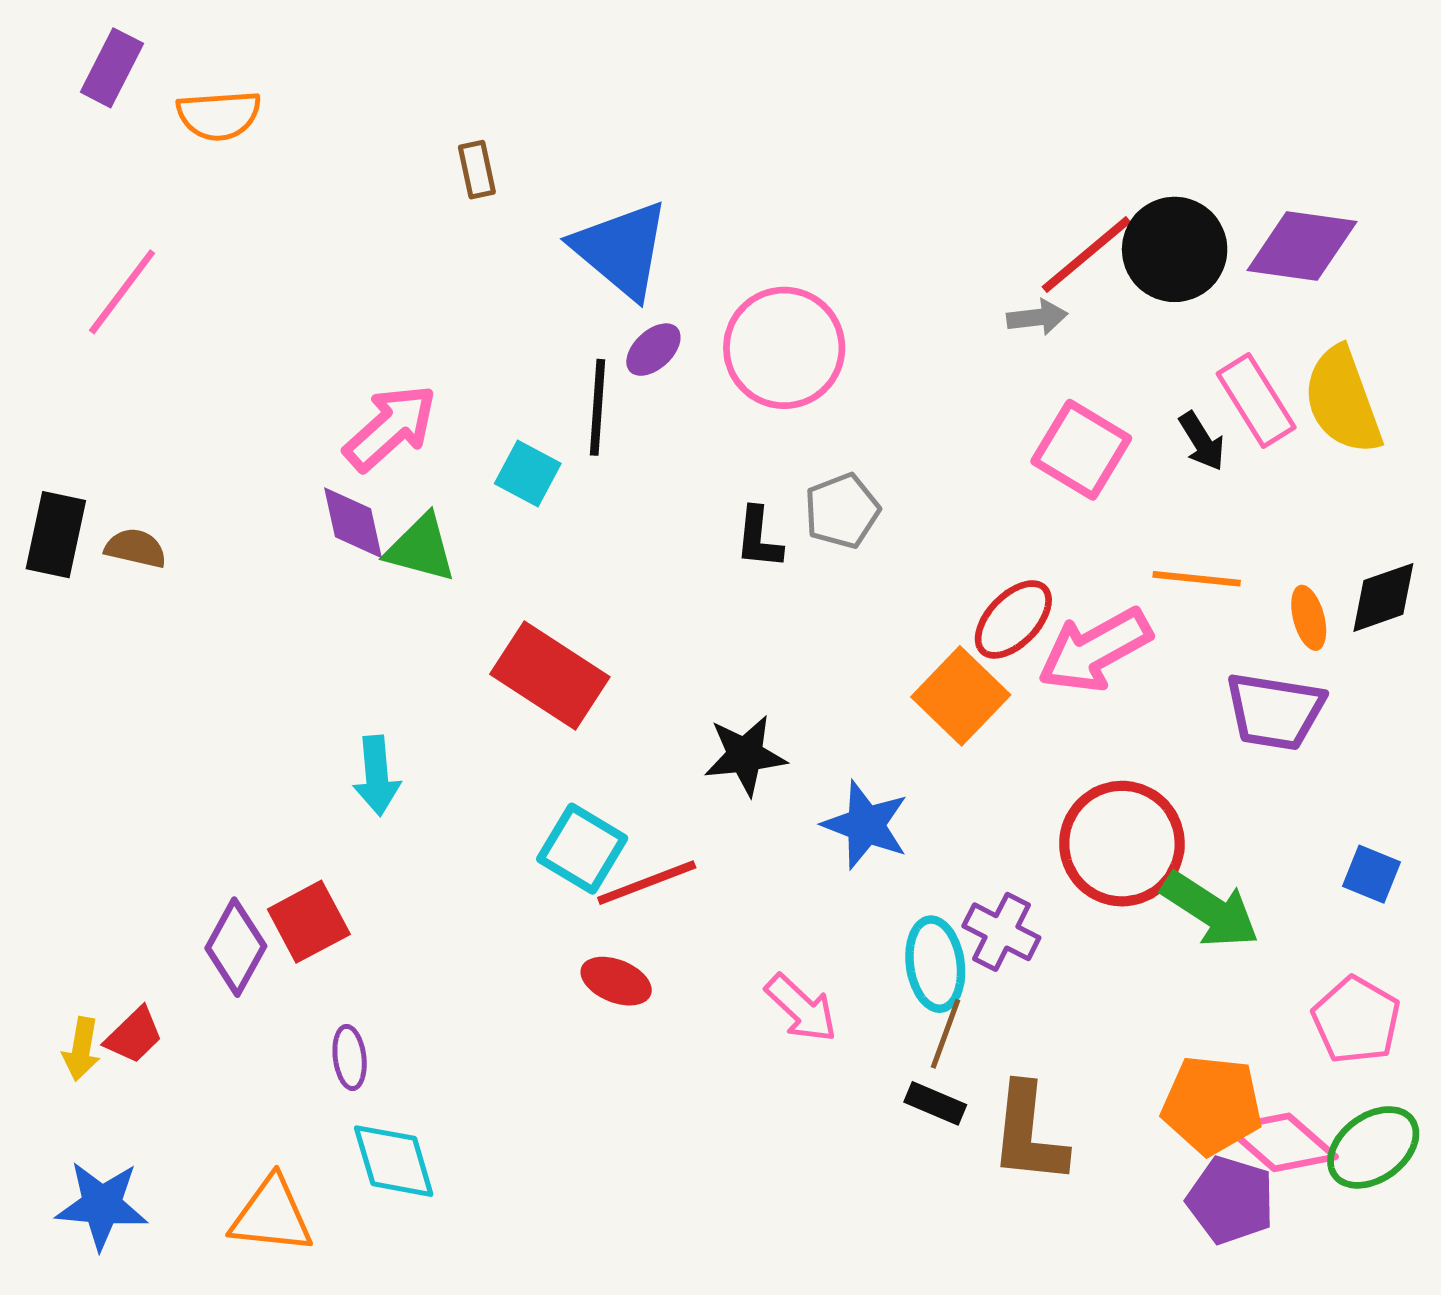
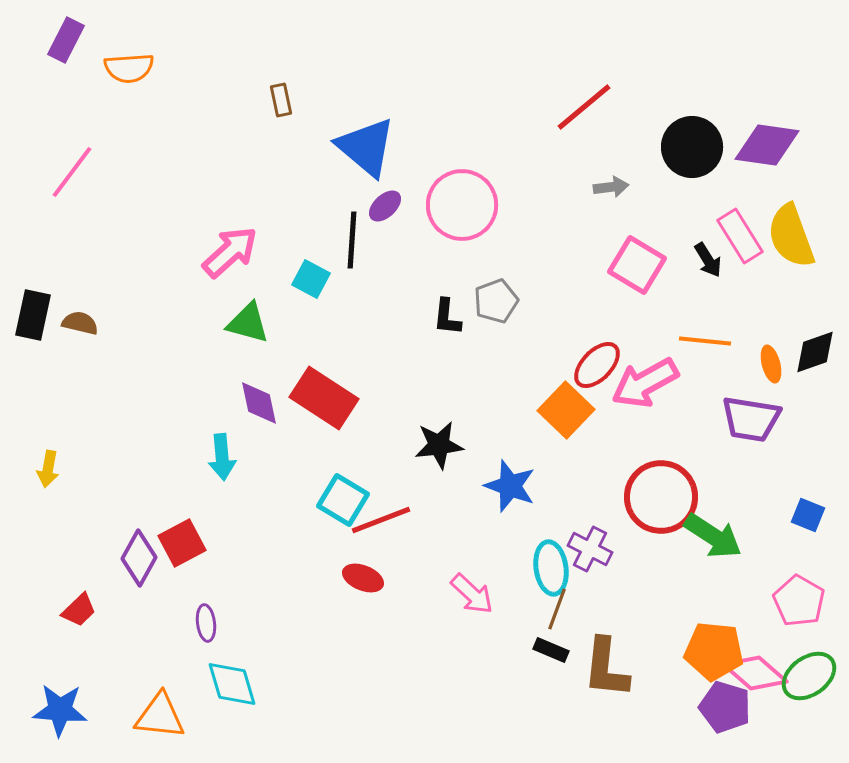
red line: (1086, 255) -> (584, 107), moved
purple diamond: (353, 523) -> (259, 403), moved
yellow arrow: (81, 1049) -> (48, 469), moved

